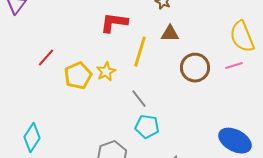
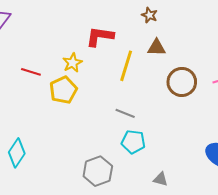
red line: (46, 58) -> (31, 72), turned 66
yellow star: (106, 72) -> (72, 63), moved
gray line: (139, 99) -> (125, 113), turned -30

